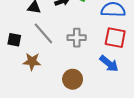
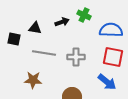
gray line: (43, 33) -> (44, 53), turned -40
black square: (14, 40) -> (14, 39), moved

